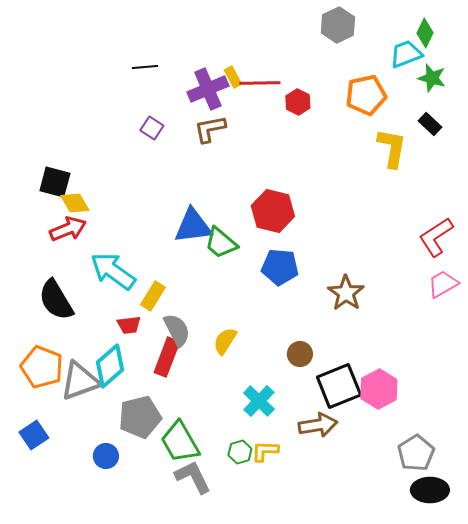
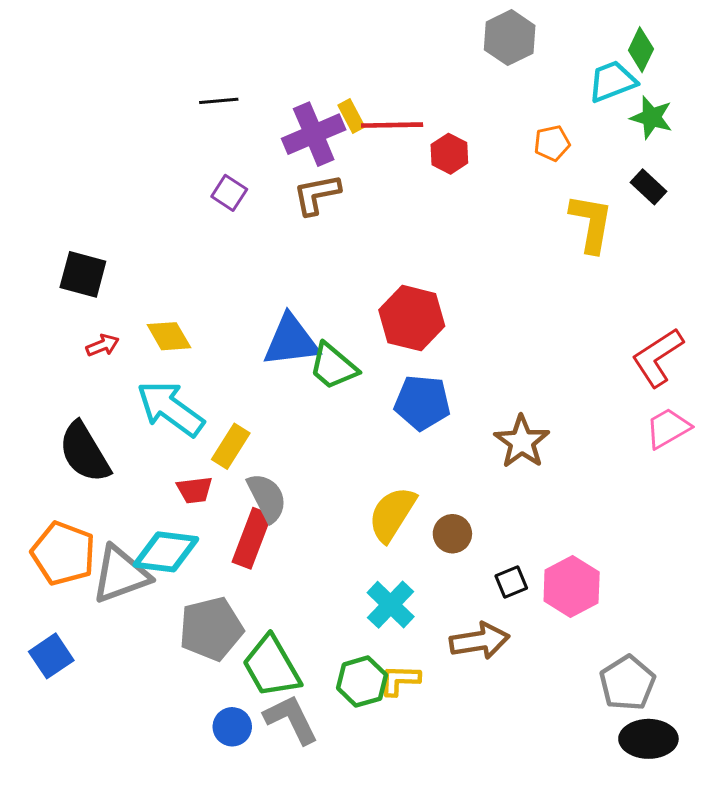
orange pentagon: (366, 95) -> (552, 143), size x0.6
yellow diamond: (75, 203) -> (169, 336), moved
red arrow: (68, 229) -> (103, 345), size x0.6
yellow semicircle: (225, 341) -> (392, 514), moved, size x1.4
cyan diamond: (110, 366) -> (166, 552), turned 48
black square: (339, 386) -> (511, 582), size x0.5
green hexagon: (240, 452) -> (362, 682), size x1.4
blue circle: (106, 456) -> (232, 727), moved

